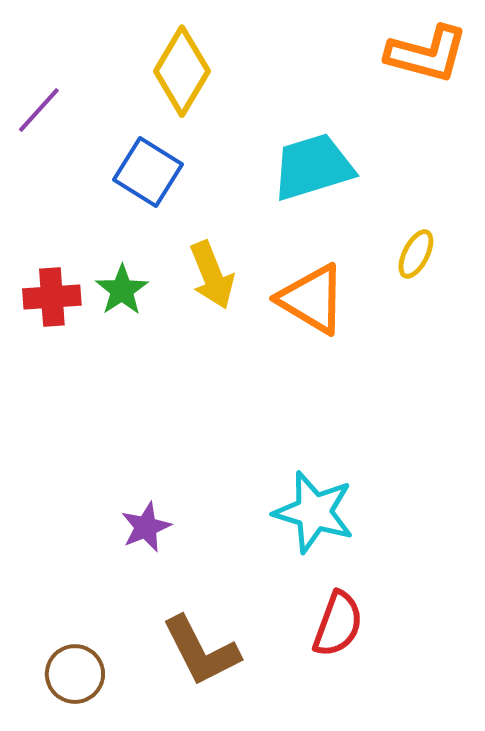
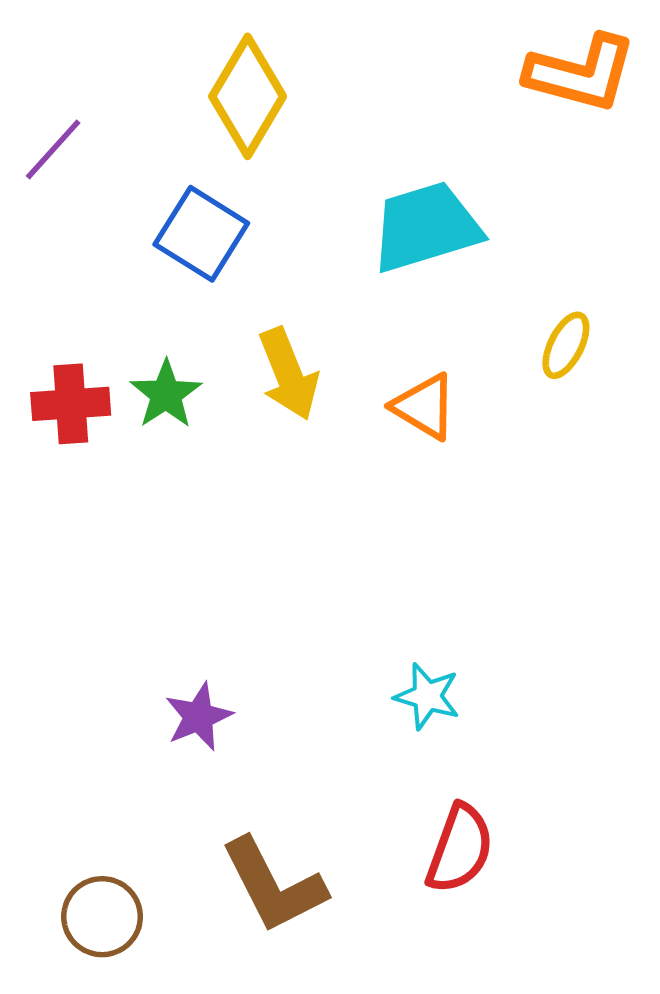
orange triangle: (312, 299) -> (424, 407), size x0.7
cyan star: (314, 512) -> (427, 696), size x0.6

